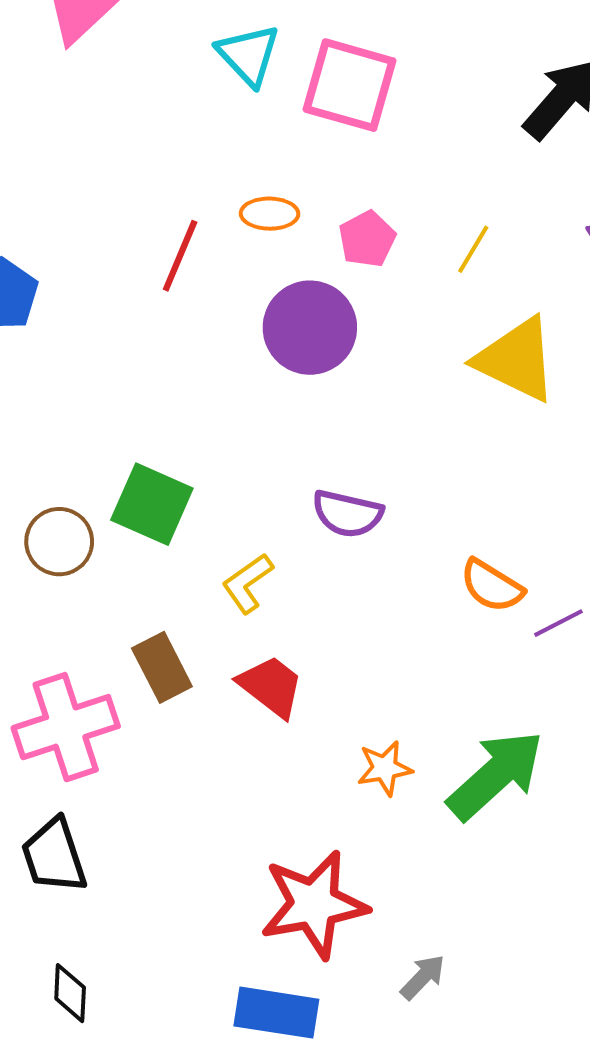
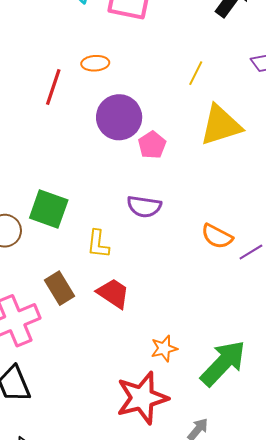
pink pentagon: (367, 239) -> (152, 145), moved
yellow triangle: (516, 360) -> (221, 125), turned -39
yellow L-shape: (248, 583) -> (98, 244), turned -44
orange star: (385, 768) -> (164, 349), moved
green arrow: (496, 775) -> (223, 363), moved

